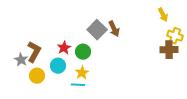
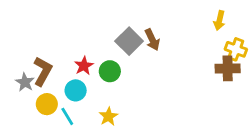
yellow arrow: (163, 15) -> (219, 21), turned 40
yellow star: (82, 73) -> (108, 116), moved
cyan line: (78, 85) -> (67, 116), moved, turned 56

